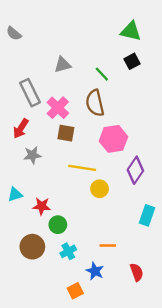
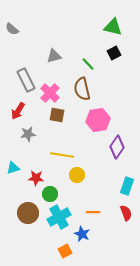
yellow line: (82, 168) -> (62, 155), moved
yellow circle: (100, 189) -> (77, 175), moved
cyan cross: (68, 251) -> (59, 217), size x1.6
red semicircle: (137, 272) -> (126, 213), moved

